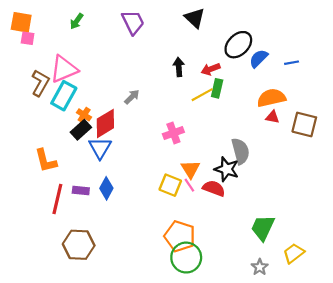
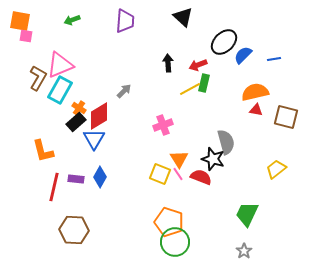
green arrow: (77, 21) -> (72, 20), turned 35
purple trapezoid: (133, 22) -> (125, 21), turned 30
yellow trapezoid: (294, 253) -> (276, 169), moved

